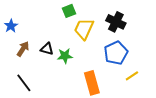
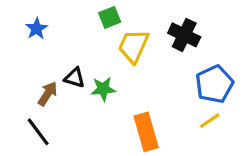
blue star: (11, 26) -> (37, 29), moved
brown arrow: (23, 49) -> (48, 94), moved
blue pentagon: (116, 53) -> (214, 84), moved

